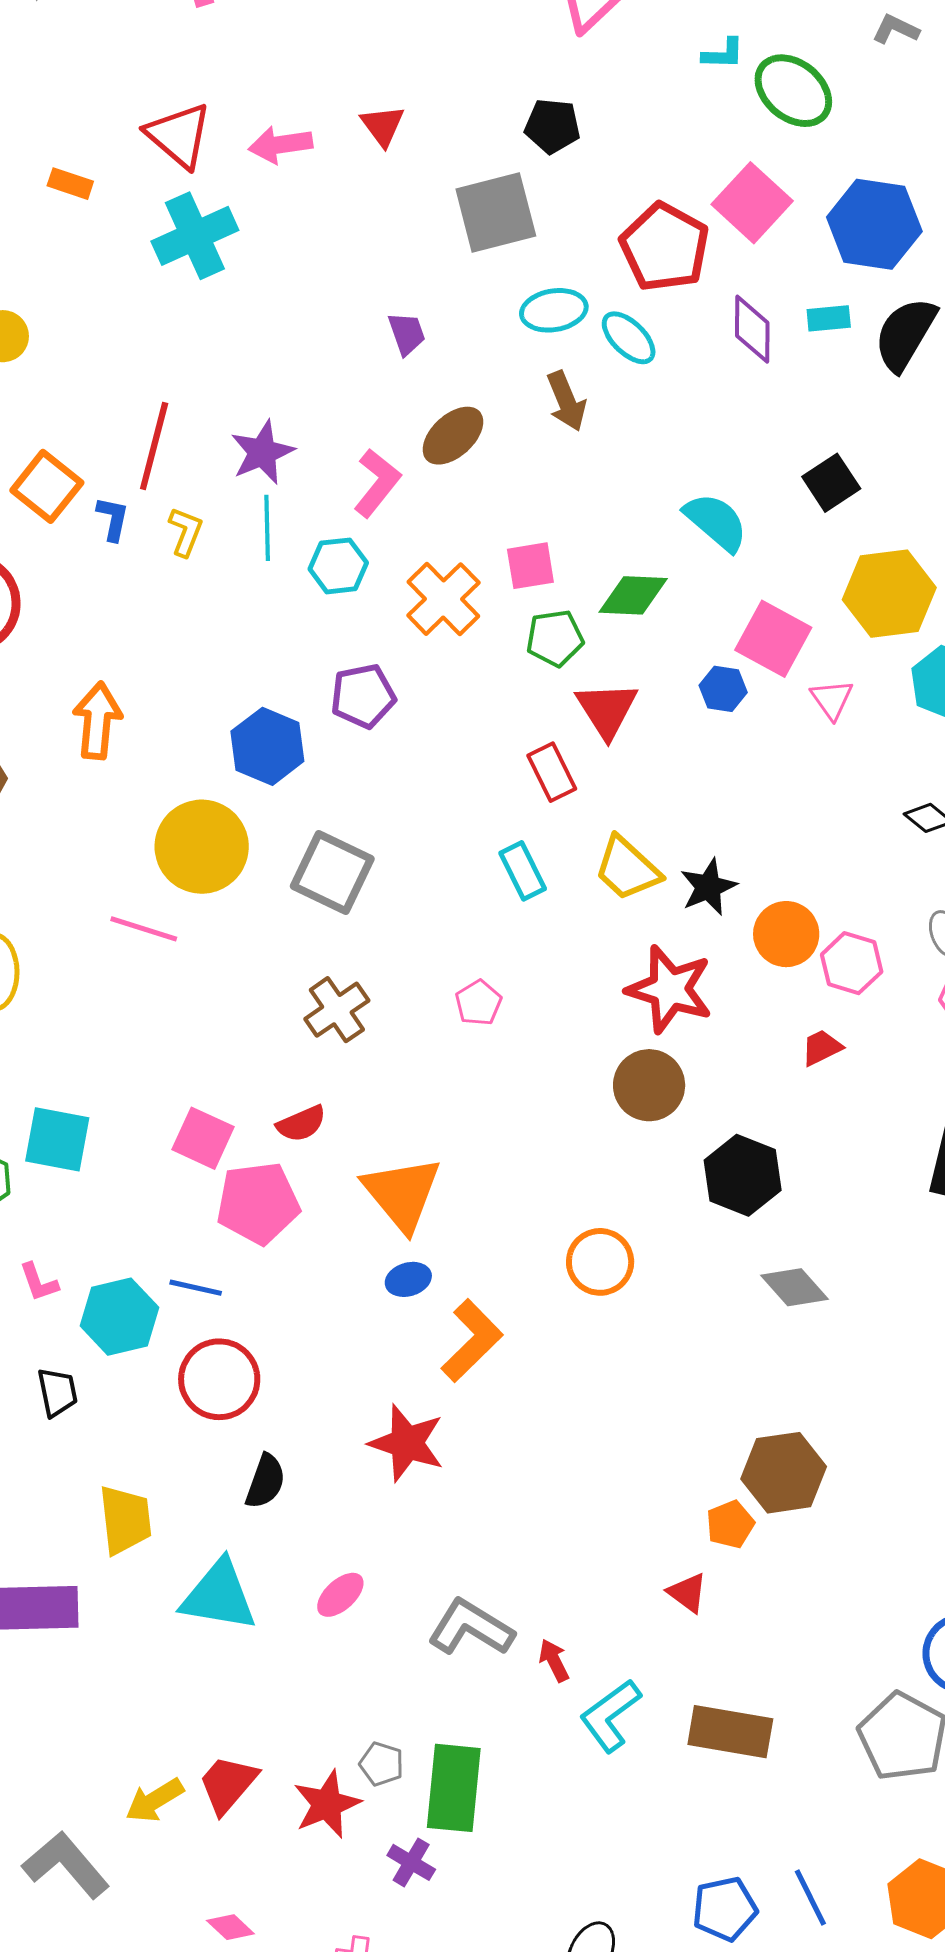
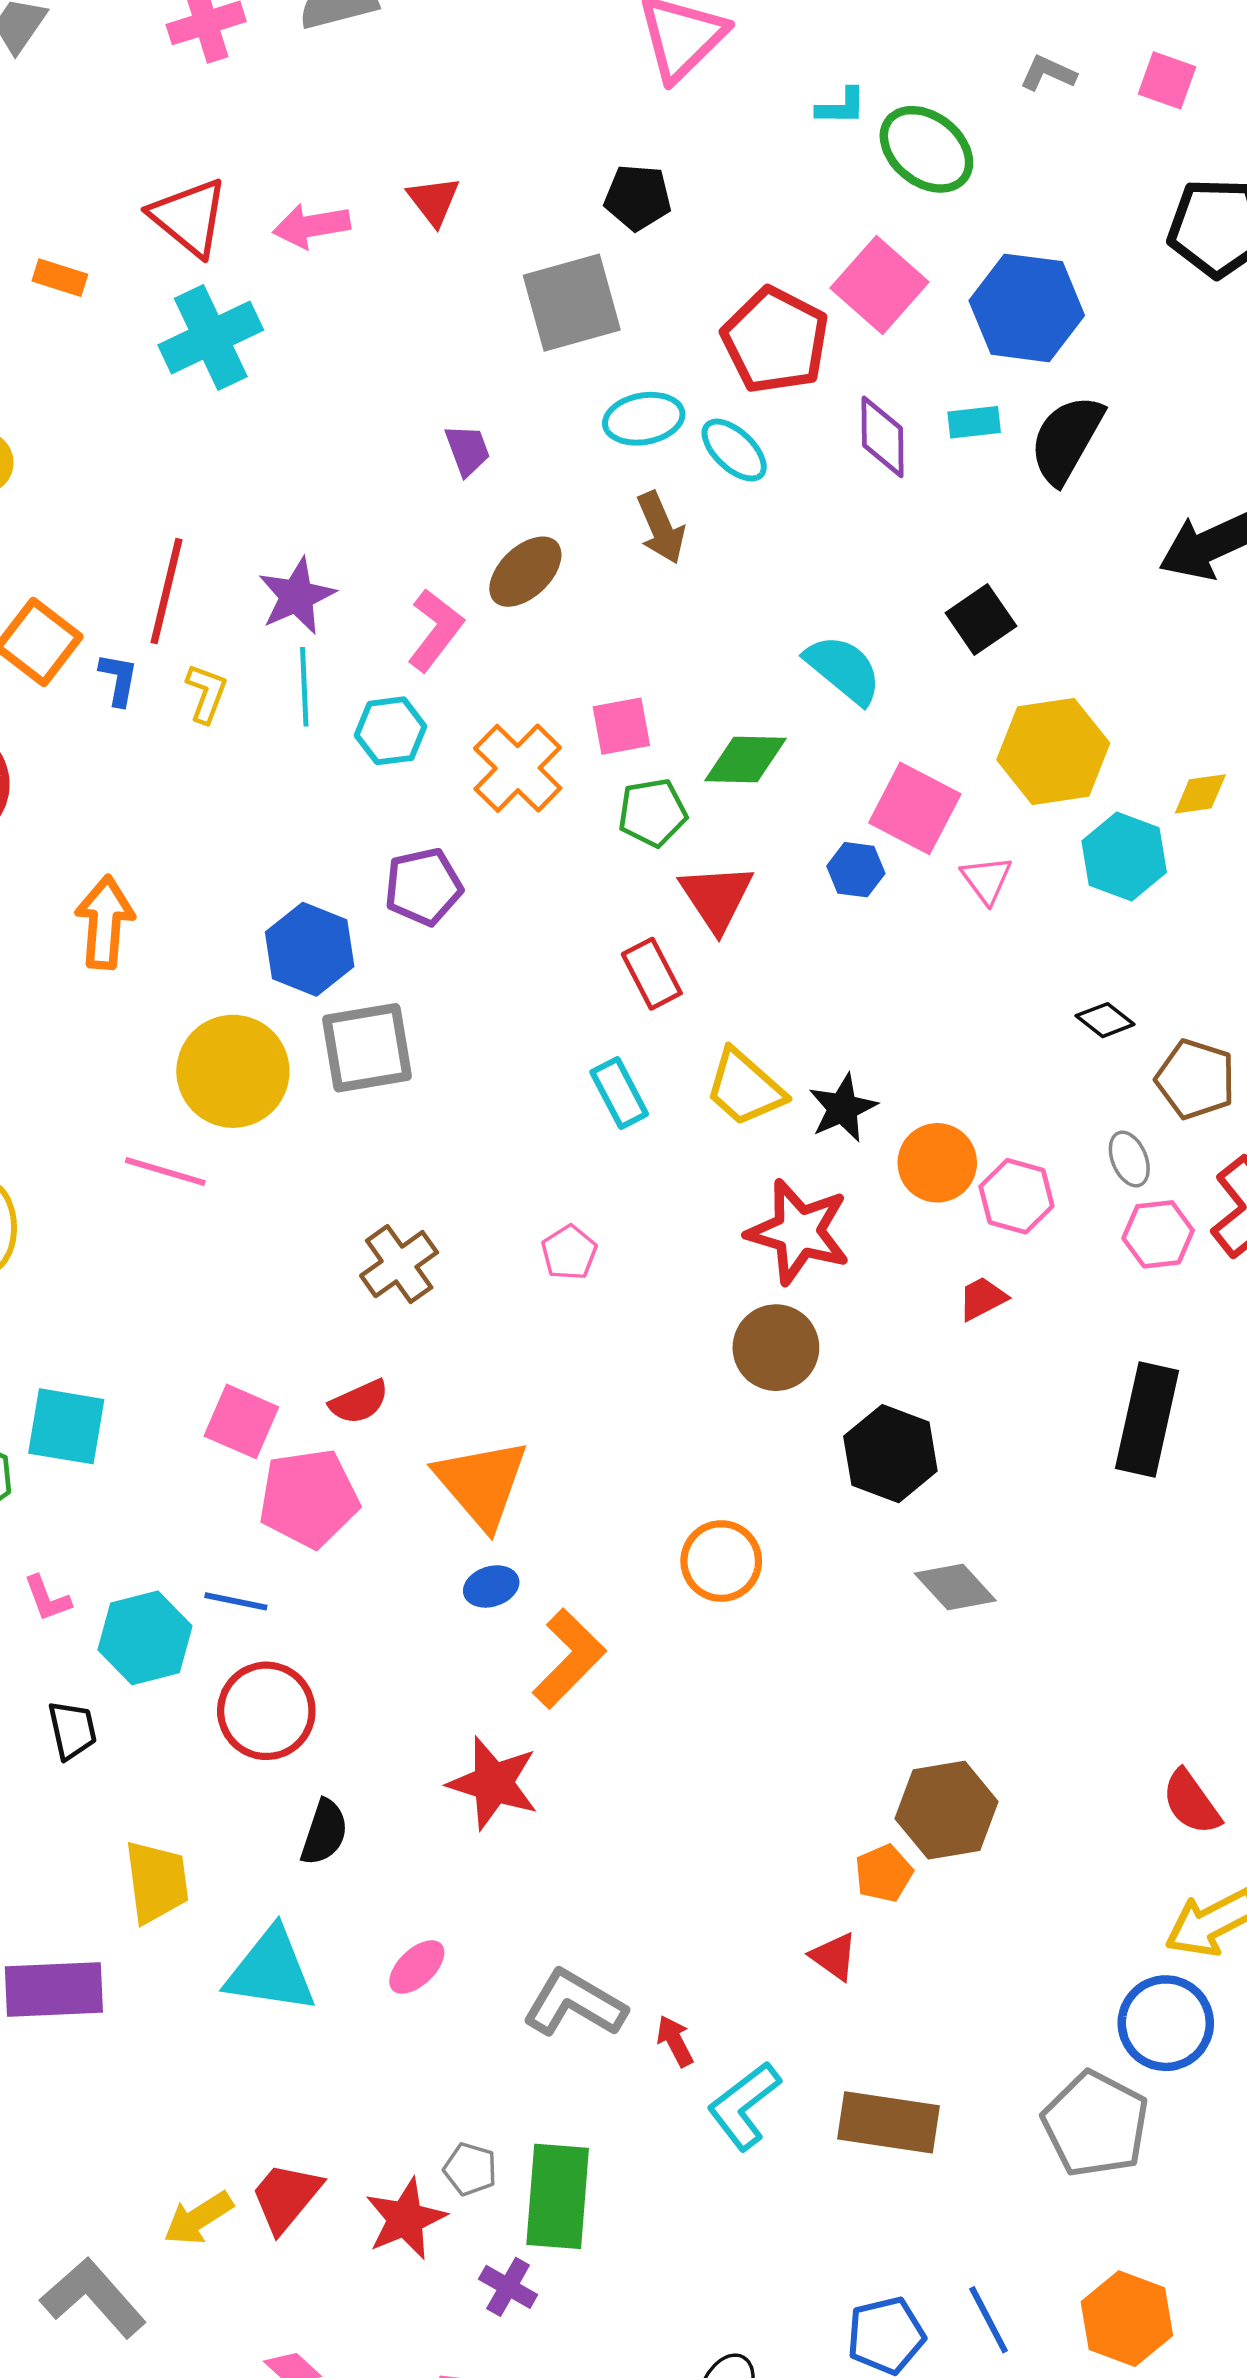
gray square: (332, 872) -> (367, 1048), moved, turned -34

